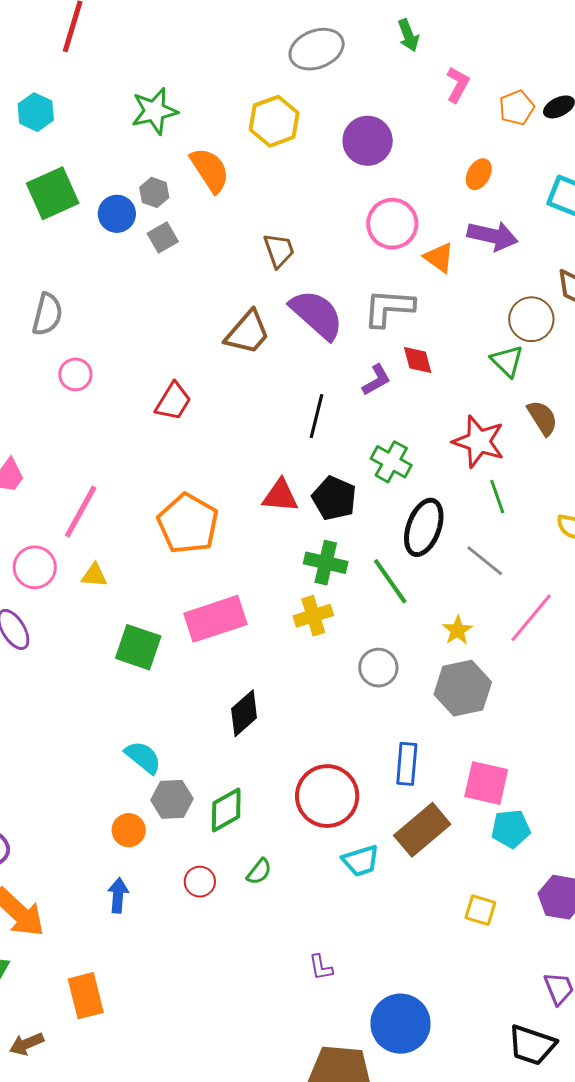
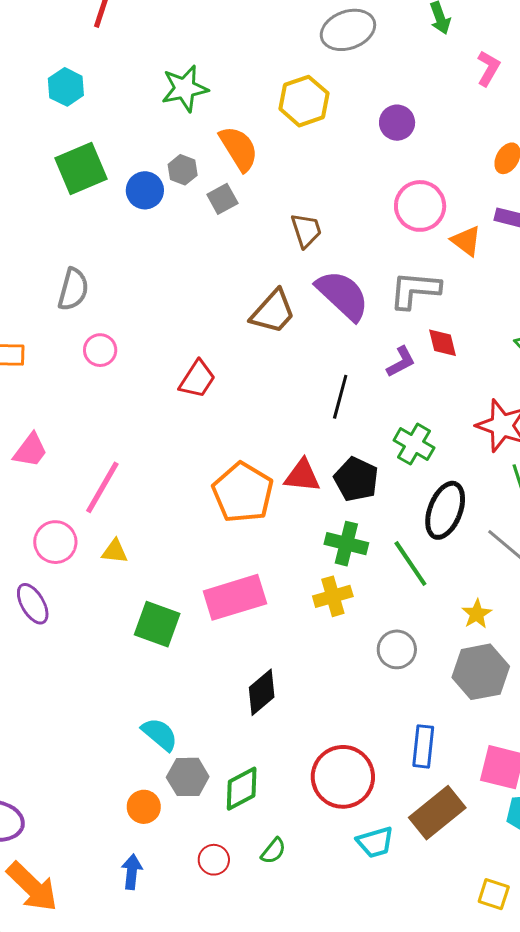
purple circle: (368, 141) -> (397, 123), size x0.7
gray square: (163, 238) -> (222, 199), moved
orange pentagon: (188, 524) -> (243, 493), moved

